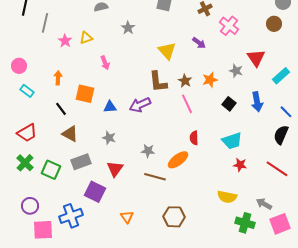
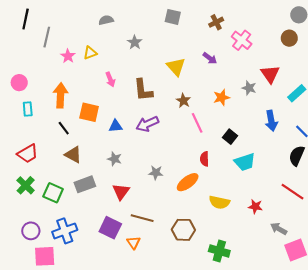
orange arrow: (58, 78) -> (61, 95), size x1.6
brown star: (185, 81) -> (183, 101), moved
brown L-shape: (158, 82) -> (143, 90), moved
cyan rectangle: (27, 91) -> (28, 109), turned 48
black square: (229, 104) -> (230, 137), moved
red star: (240, 165) -> (255, 207), moved
brown line: (155, 177) -> (142, 218), moved
purple square: (95, 192) -> (110, 228), moved
yellow semicircle: (227, 197) -> (219, 202), moved
blue cross: (71, 216) -> (65, 231), moved
brown hexagon: (174, 217) -> (183, 230), moved
green cross: (245, 223) -> (219, 251), moved

